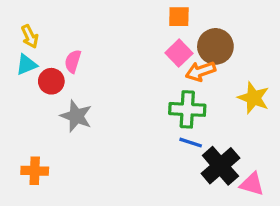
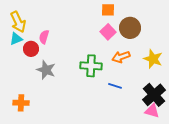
yellow arrow: (30, 36) -> (18, 22), size x1.5
orange arrow: (201, 71) -> (121, 57), moved
green cross: (187, 109) -> (91, 66), moved
black cross: (220, 166) -> (154, 95), moved

